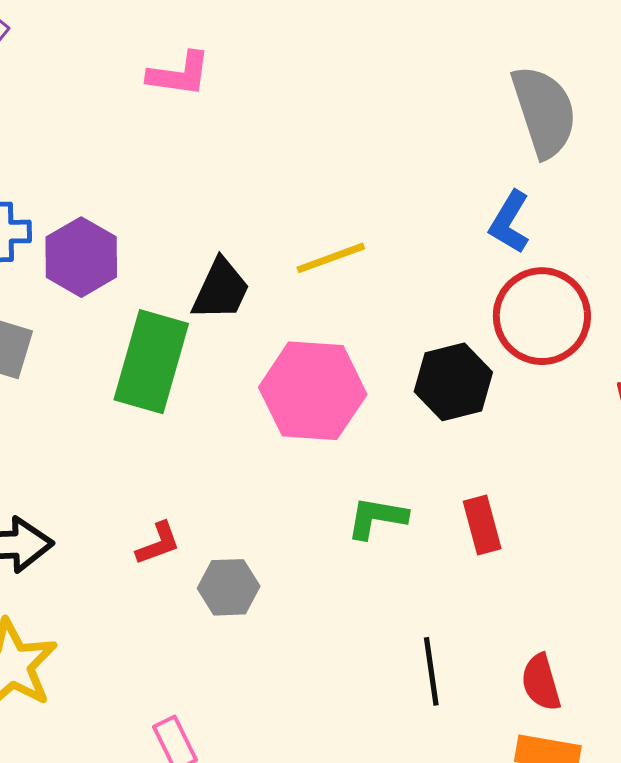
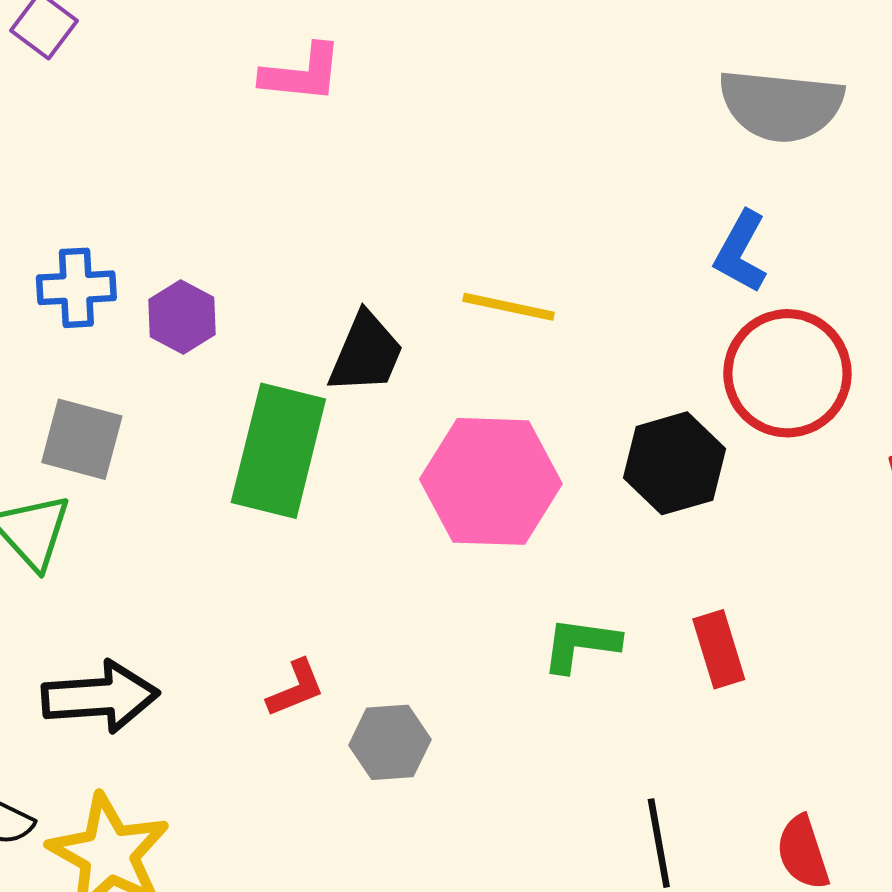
gray semicircle: (544, 111) -> (781, 105), turned 116
purple hexagon: (81, 257) -> (182, 317), size x0.7
yellow line: (331, 258) -> (509, 307), turned 34

